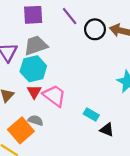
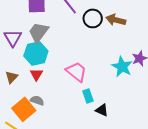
gray trapezoid: (36, 45) -> (39, 32), turned -35
pink trapezoid: (54, 96) -> (76, 72), moved
cyan rectangle: (91, 115) -> (88, 96), turned 40

